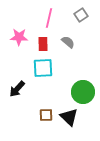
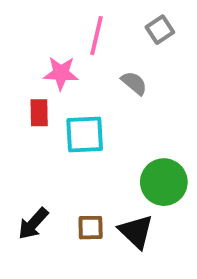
pink star: (19, 37) -> (61, 73), moved
red rectangle: (43, 44) -> (39, 113), moved
black arrow: (17, 89) -> (33, 224), moved

